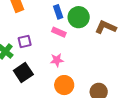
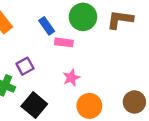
blue rectangle: (58, 12) -> (47, 26), moved

